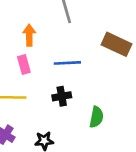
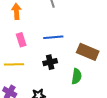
orange arrow: (29, 35) -> (16, 11), moved
brown rectangle: (116, 44) -> (88, 52), moved

